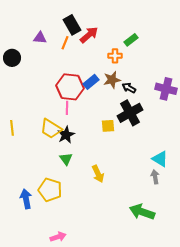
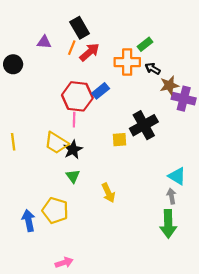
red arrow: (89, 35) -> (90, 52), moved
orange cross: (115, 56) -> (127, 62), size x1.6
brown star: (112, 80) -> (169, 85), moved
black arrow: (129, 88) -> (153, 69), moved
green arrow: (142, 212) -> (168, 224), moved, turned -110

